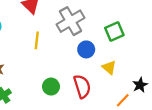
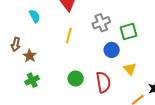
gray cross: (71, 21) -> (101, 23), size x0.7
green square: (114, 32) -> (129, 32), moved

